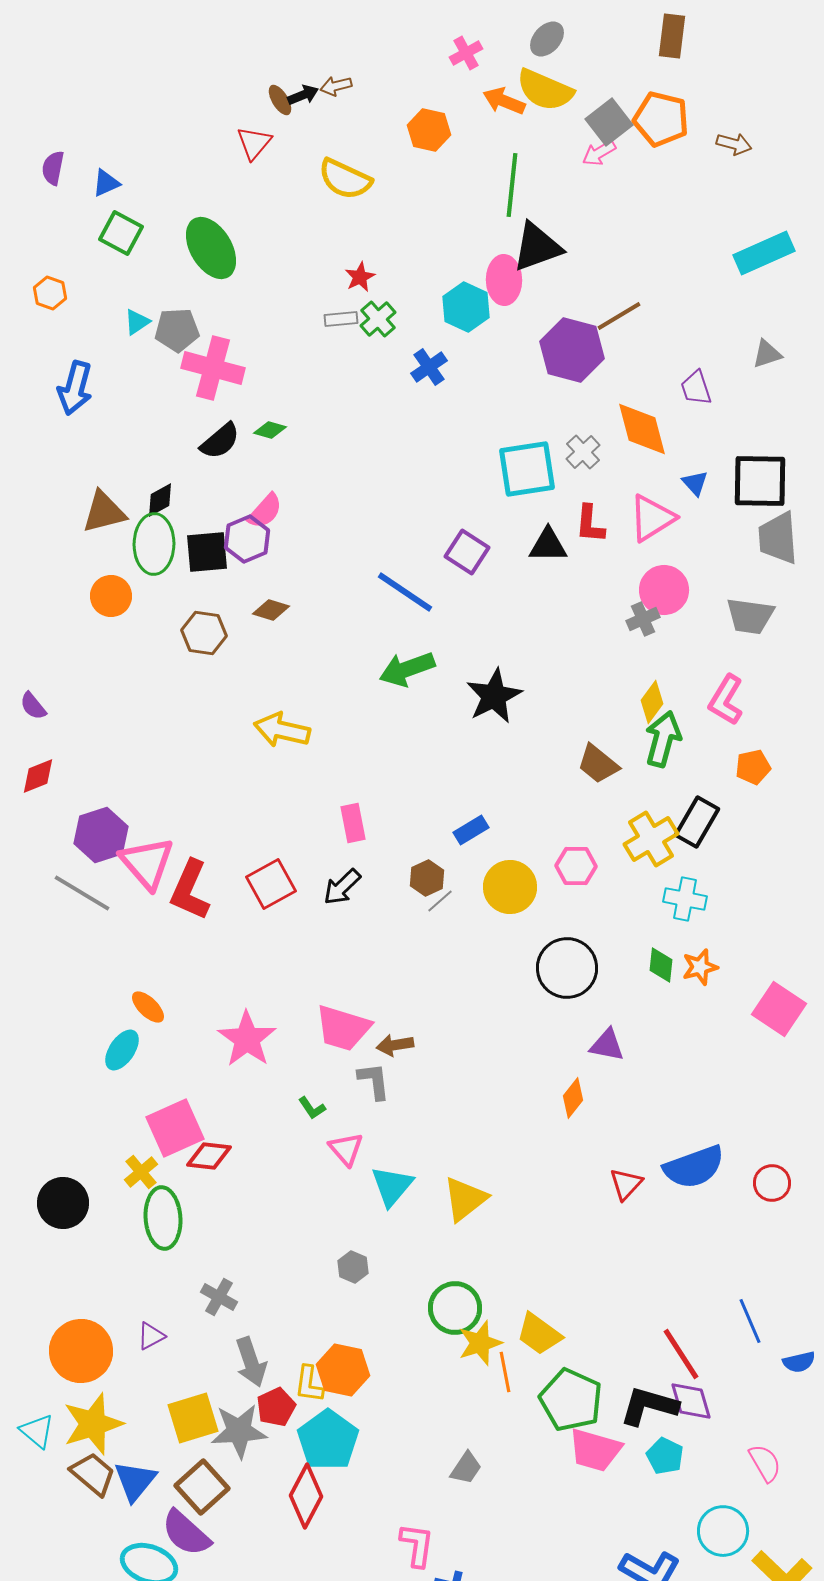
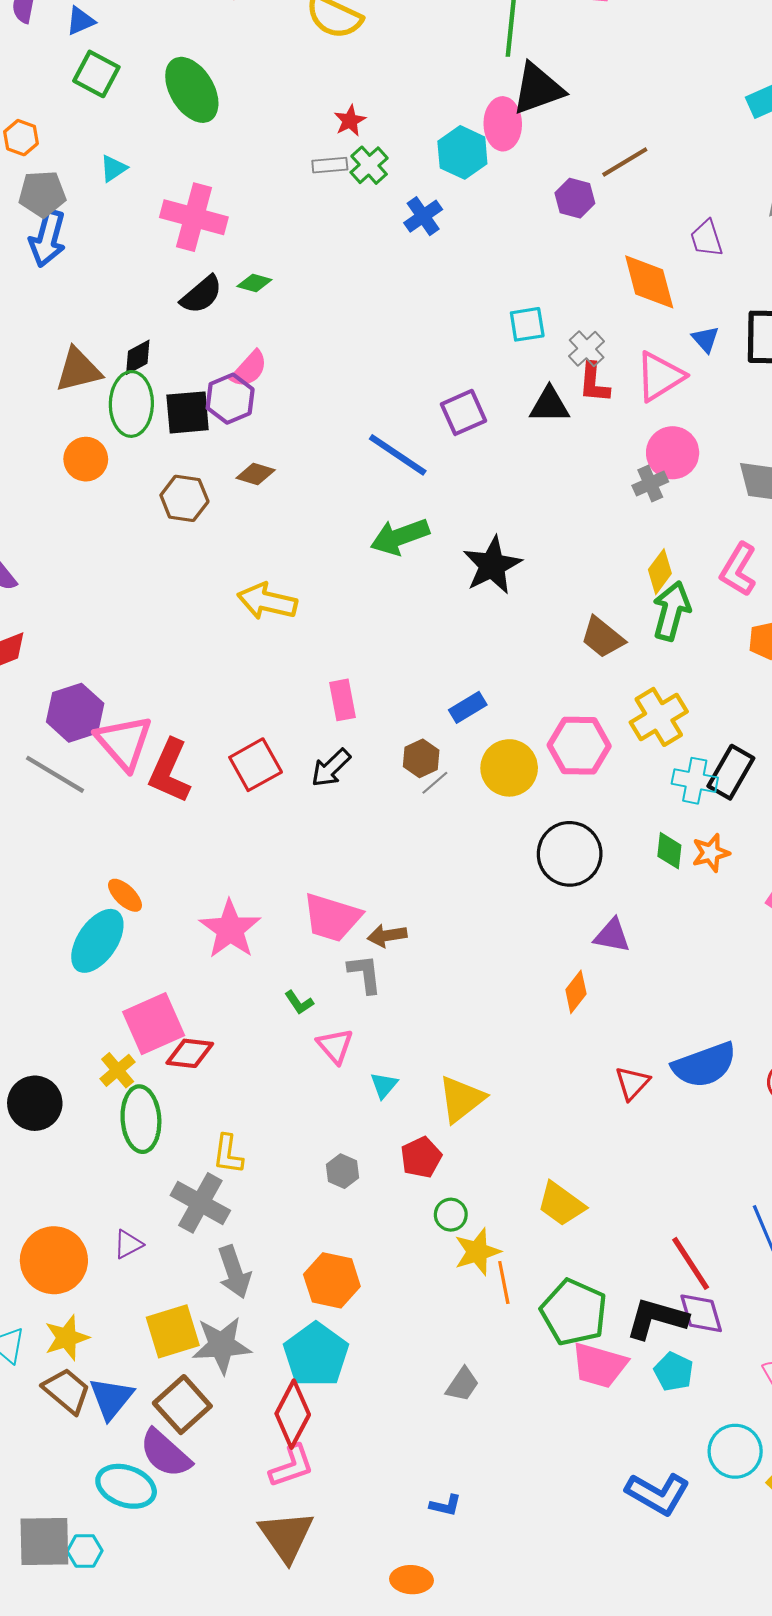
gray pentagon: (177, 330) -> (42, 194), moved
purple hexagon: (572, 350) -> (575, 198), size x0.6
gray cross: (583, 452) -> (587, 349), moved
cyan square: (527, 469) -> (527, 324), size x0.6
purple square: (467, 552) -> (463, 412), turned 33
black rectangle: (697, 822) -> (731, 772), moved
pink hexagon: (576, 866) -> (579, 746), size x1.4
cyan ellipse: (122, 1050) -> (97, 941), size x1.5
cyan triangle: (392, 1186) -> (384, 1085), size x0.6
gray cross: (219, 1297) -> (200, 1203), size x1.5
green circle: (455, 1308) -> (451, 1215), size x0.6
yellow trapezoid: (539, 1334) -> (561, 1204), moved
yellow L-shape: (309, 1384) -> (228, 1154), moved
red pentagon: (276, 1407) -> (421, 1157), moved
yellow star: (93, 1424) -> (67, 1338), size x0.7
pink L-shape: (417, 1545) -> (292, 1466), moved, turned 63

